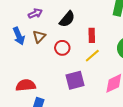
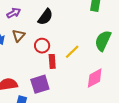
red rectangle: (92, 35) -> (52, 61), moved
purple square: (75, 80) -> (40, 84), moved

